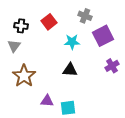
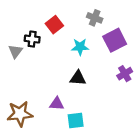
black cross: (21, 26) -> (32, 39), moved
brown star: (24, 76) -> (20, 114), moved, turned 30
purple triangle: (47, 101) -> (57, 104), moved

